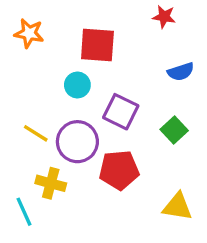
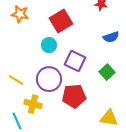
red square: (97, 45) -> (61, 21), turned -35
yellow line: (36, 133) -> (16, 80), moved

